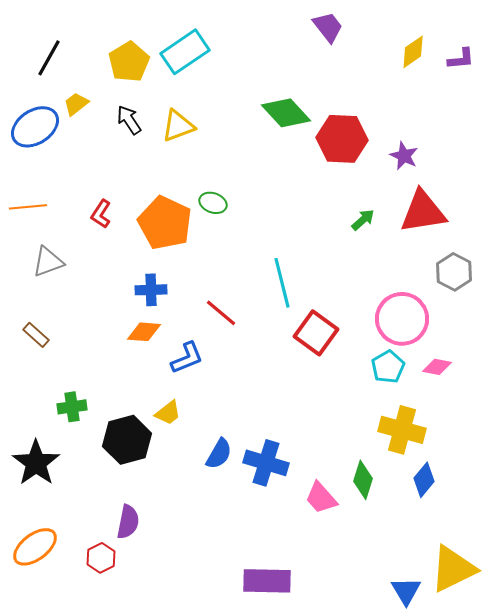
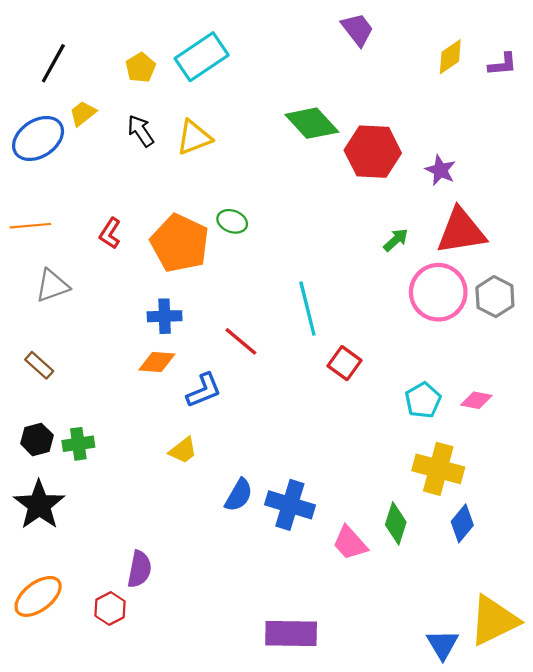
yellow pentagon: (129, 62) -> (141, 68), size x0.7
pink circle: (402, 319) -> (438, 292), moved
red square: (316, 333) -> (344, 363), size x0.7
black hexagon: (127, 440) -> (37, 439), moved, size x0.6

